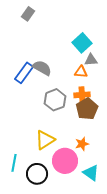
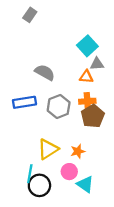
blue rectangle: (24, 73) -> (25, 102), moved, turned 45
orange star: (82, 144) -> (78, 151), moved
pink circle: (65, 161) -> (69, 172), size x0.6
cyan line: (14, 163) -> (30, 174), moved
cyan triangle: (91, 173) -> (85, 184), moved

